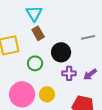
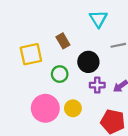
cyan triangle: (34, 13) -> (98, 19), moved

